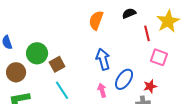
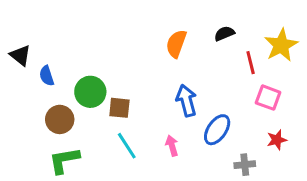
brown square: (57, 64) -> (119, 108), turned 35
red star: (150, 86) -> (277, 140), moved
pink arrow: (102, 90) -> (172, 146), moved

